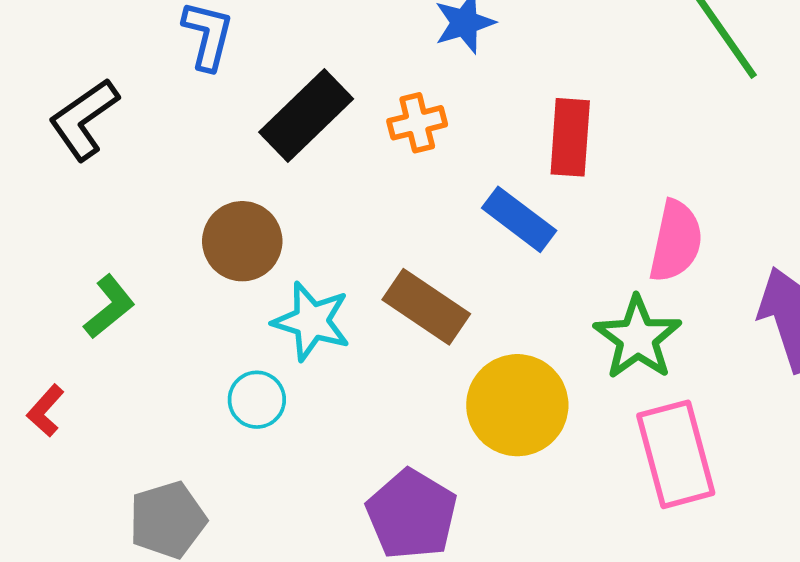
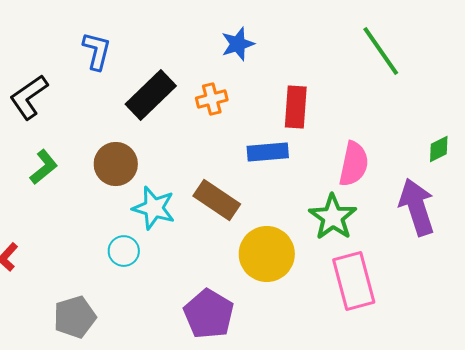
blue rectangle: (519, 219) -> (268, 152), turned -42
green L-shape: (109, 307) -> (44, 167), moved

